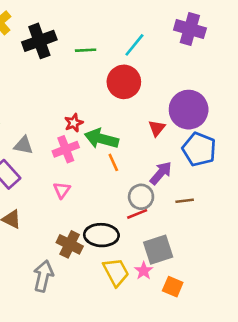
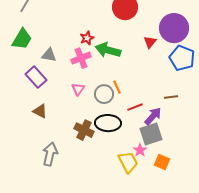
orange line: (113, 162) -> (117, 87), moved
purple arrow: (161, 173) -> (153, 116), moved
gray circle: (141, 197) -> (104, 94), moved
yellow trapezoid: (116, 272) -> (128, 162), moved
gray arrow: (43, 276) -> (50, 154), moved

